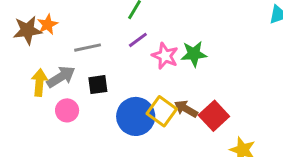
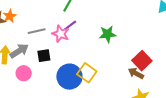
pink star: (165, 56) -> (61, 34), moved
brown arrow: (186, 109) -> (136, 73), moved
red square: (214, 116) -> (142, 61), moved

